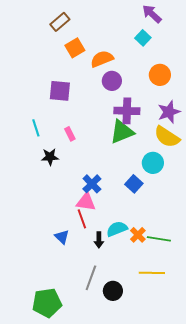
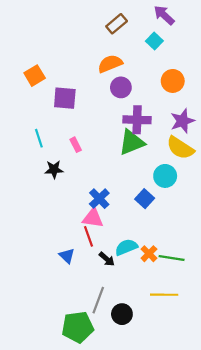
brown rectangle: (60, 22) -> (117, 24), moved
orange square: (75, 48) -> (35, 76), moved
black arrow: (99, 240) -> (107, 259), turned -49
green pentagon: (47, 303) -> (78, 327), moved

